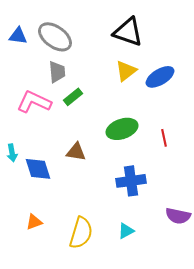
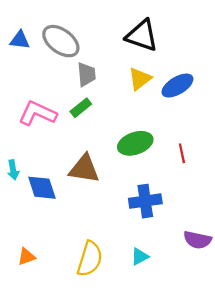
gray trapezoid: (57, 72) -> (86, 74), moved
brown triangle: (76, 152) -> (84, 169), size x1.4
orange triangle: (34, 222) -> (26, 257), moved

